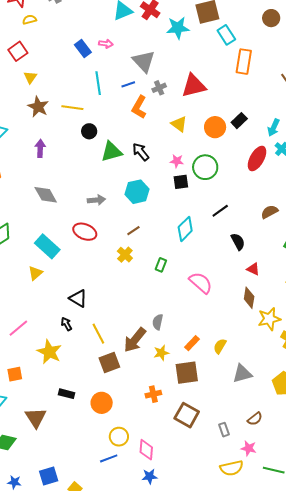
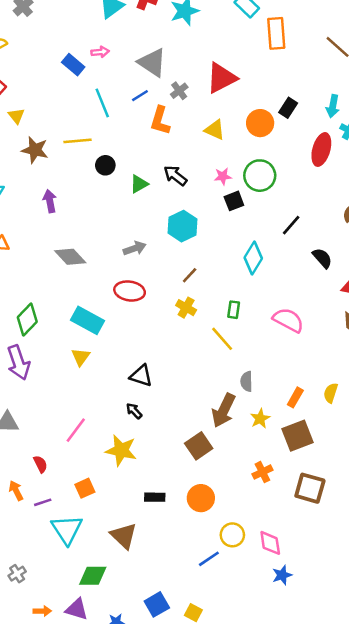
green triangle: (111, 152) -> (139, 184), size x0.7
yellow line: (98, 334) -> (222, 339), moved
blue line: (109, 458) -> (209, 559), moved

